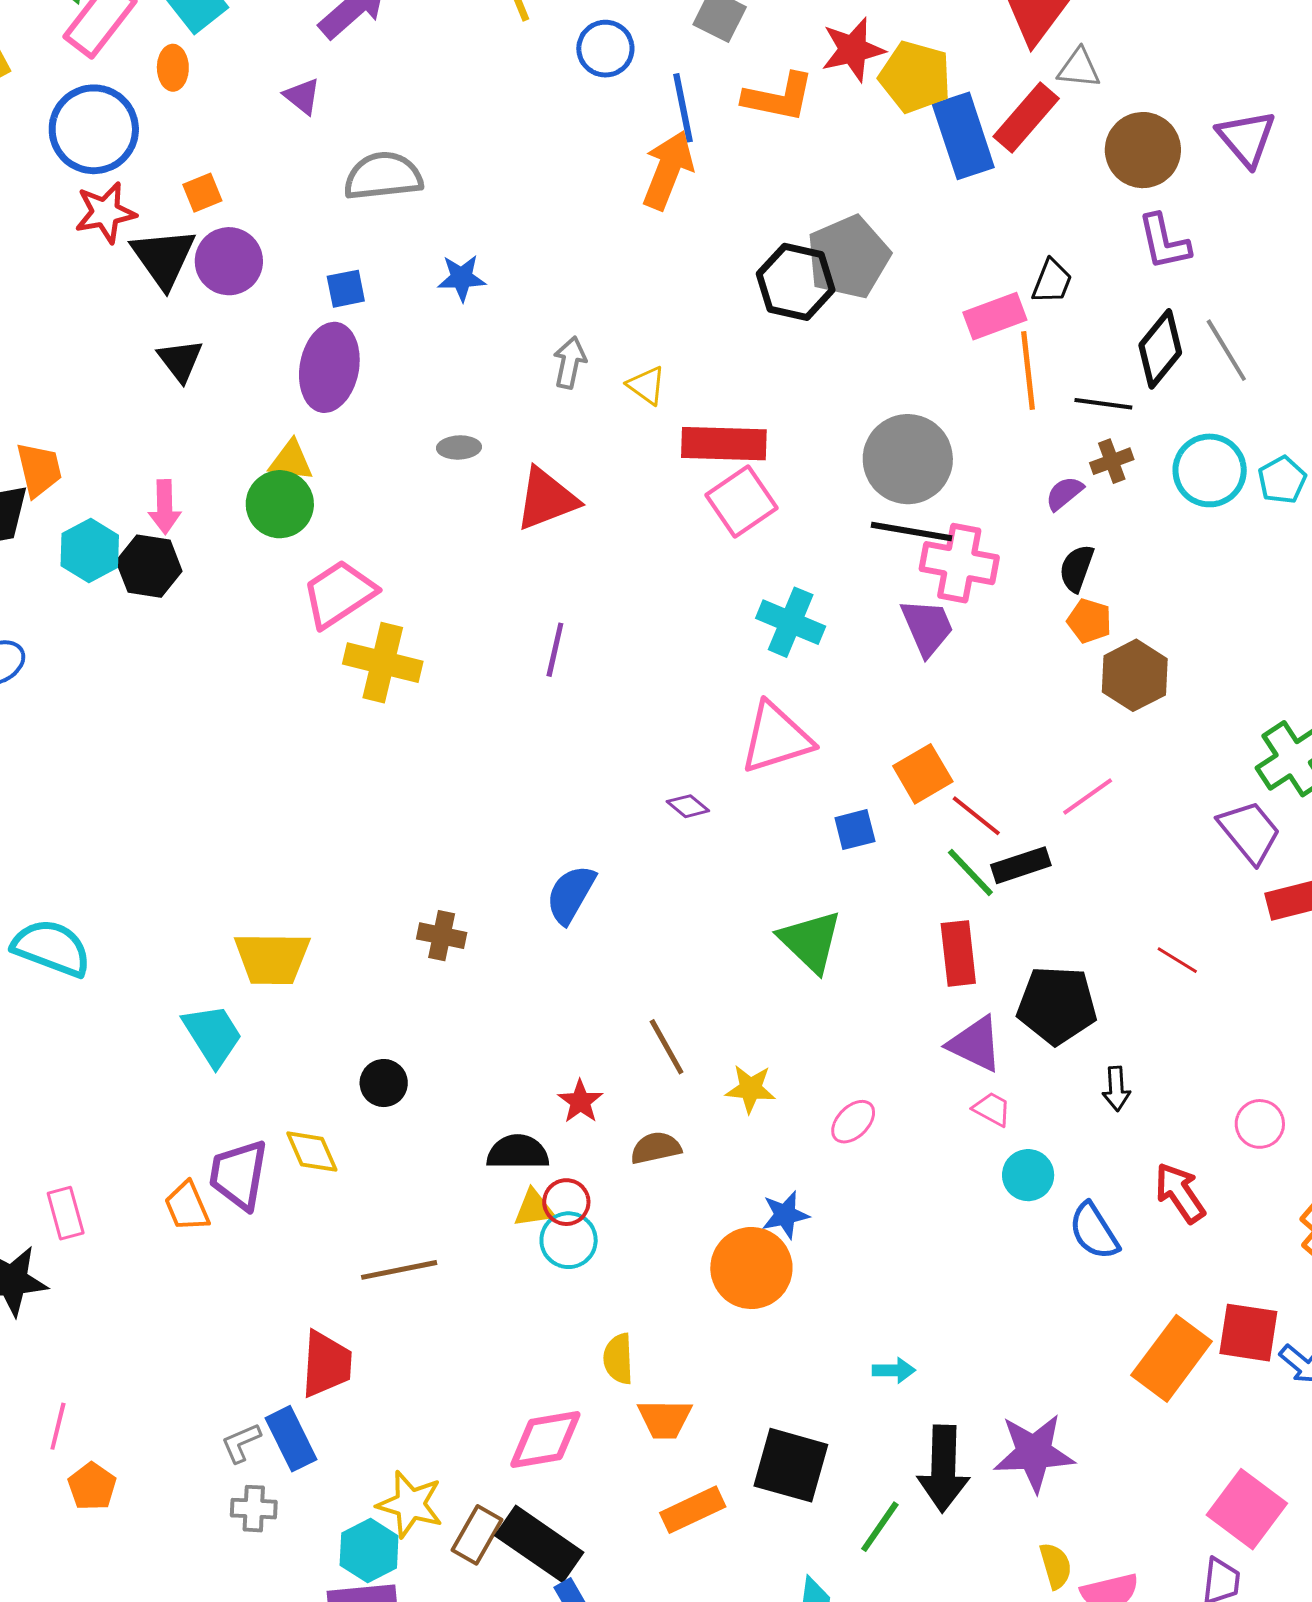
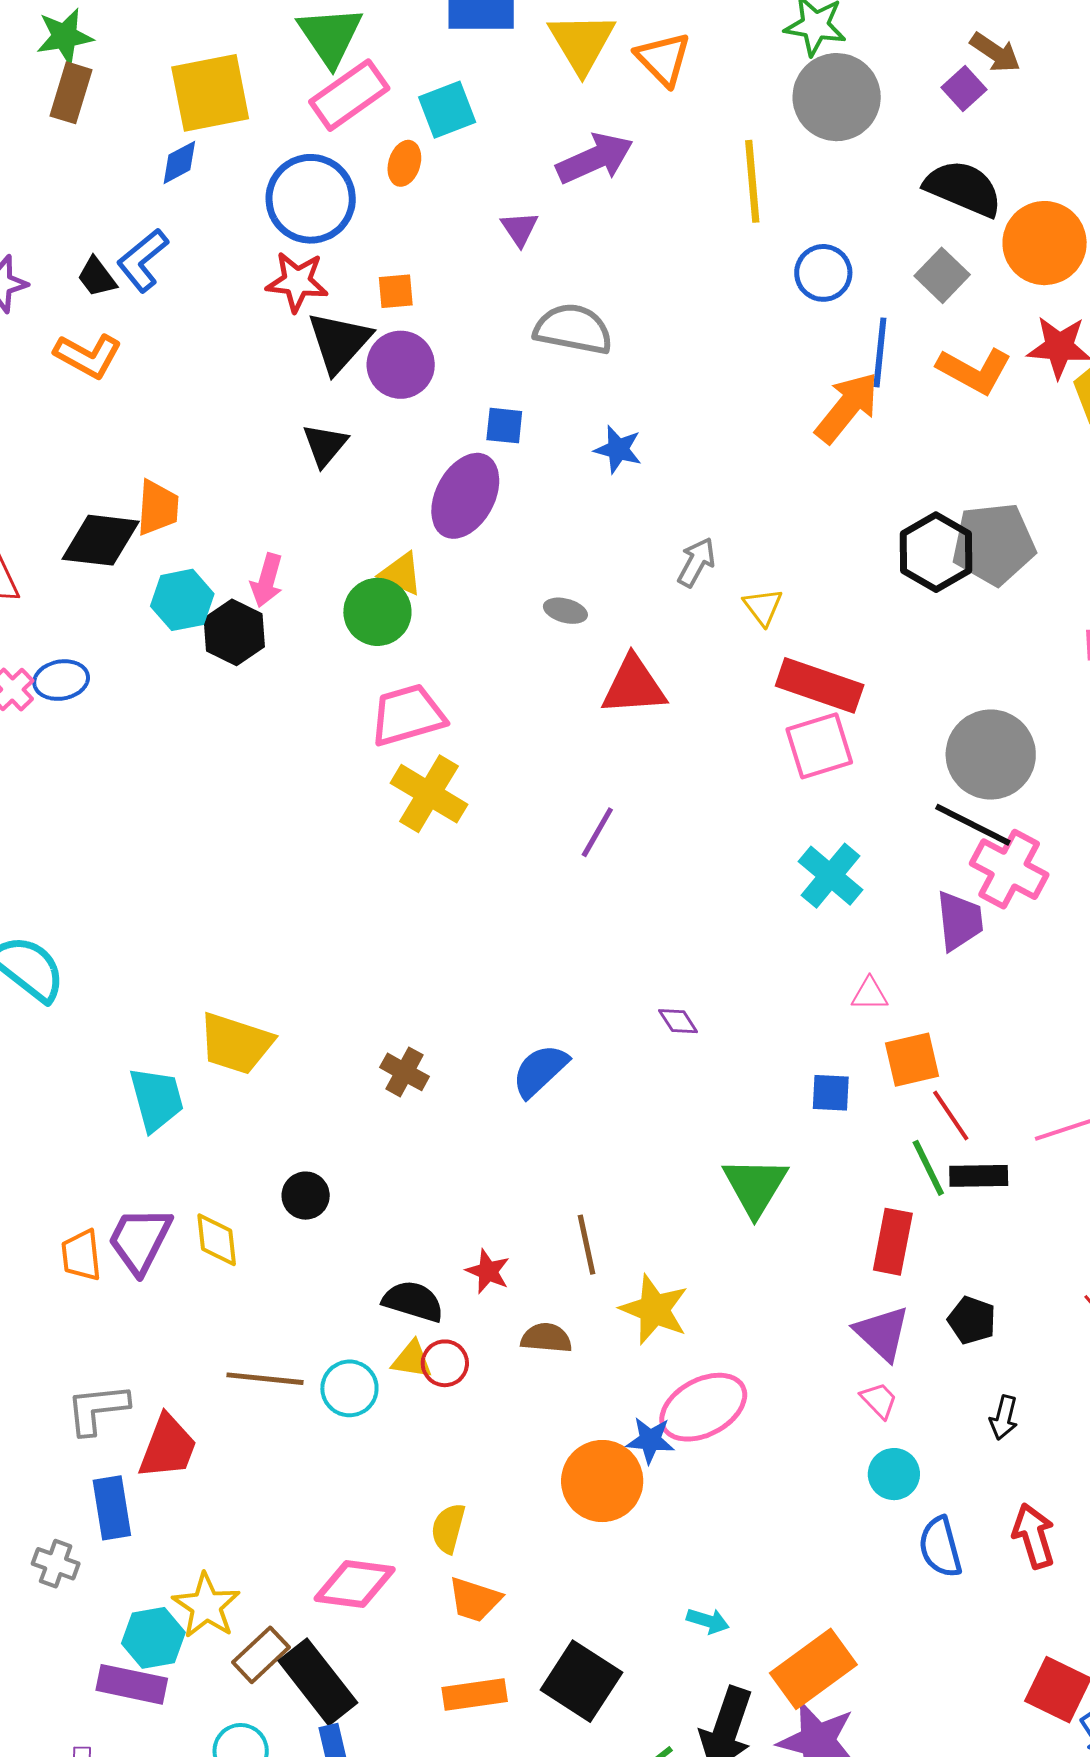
pink triangle: (776, 738) -> (870, 994), moved, size x0.5
black pentagon: (1057, 1005) -> (972, 1320), size x0.6
yellow star: (750, 1089) -> (654, 1310), size x1.4
red star: (580, 1101) -> (488, 1271), turned -30
pink ellipse: (853, 1122) -> (703, 1407), moved, size x1.8
cyan circle: (569, 1240) -> (349, 1388), moved
orange rectangle: (1172, 1358) -> (813, 1669), moved
gray L-shape: (241, 1443) -> (97, 1409), moved, size x1.5

